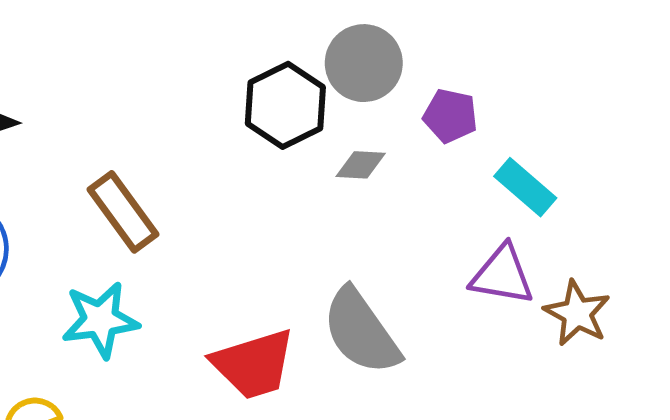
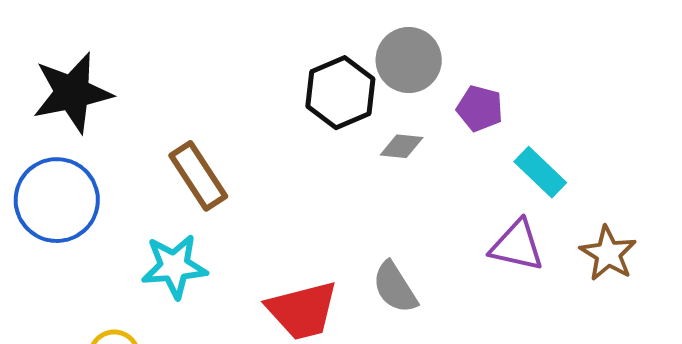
brown star: (577, 313) -> (608, 254), moved
gray semicircle: (361, 331) -> (395, 287), size x0.7

